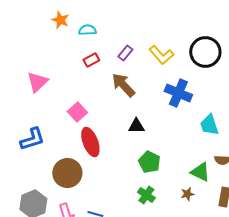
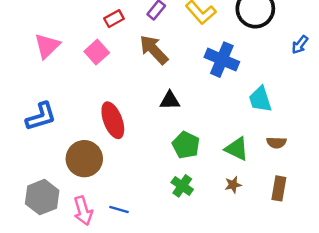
pink square: (77, 112) -> (97, 52), moved
green triangle: (200, 172) -> (237, 149), moved

